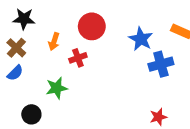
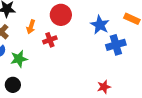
green star: (57, 88) -> (19, 59), moved
red star: (158, 117) -> (104, 87), moved

